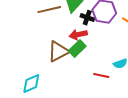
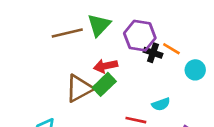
black cross: (87, 18) -> (153, 53), moved

